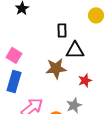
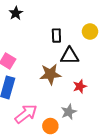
yellow circle: (96, 15) -> (90, 32), moved

